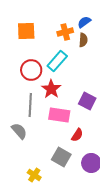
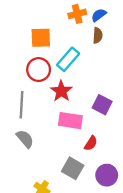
orange square: (26, 31) -> (41, 38), moved
orange cross: (65, 32) -> (77, 14), moved
gray line: (30, 105) -> (22, 105), moved

